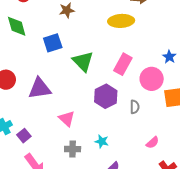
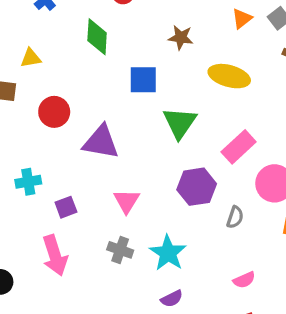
yellow ellipse: (121, 21) -> (229, 76), moved
purple square: (24, 136) -> (66, 207), moved
cyan star: (102, 141) -> (168, 253), size x1.6

